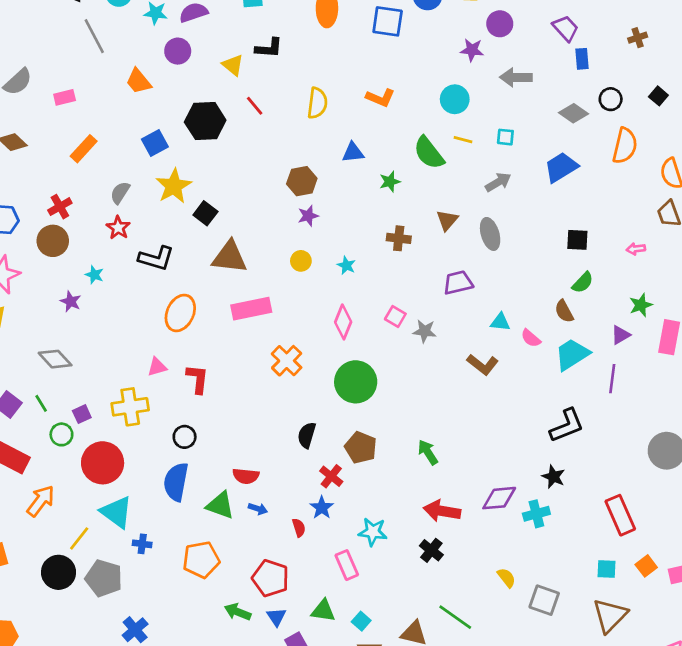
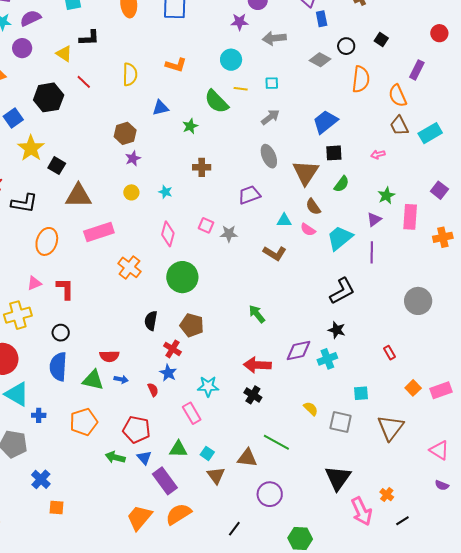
blue trapezoid: (561, 167) -> (325, 122), moved
brown triangle: (447, 220) -> (306, 173), moved, size x1.6
brown semicircle: (564, 311) -> (313, 207), moved
green arrow: (428, 452) -> (257, 314), moved
red rectangle: (620, 515) -> (389, 353), size x0.5
cyan square: (607, 569) -> (361, 393), moved

